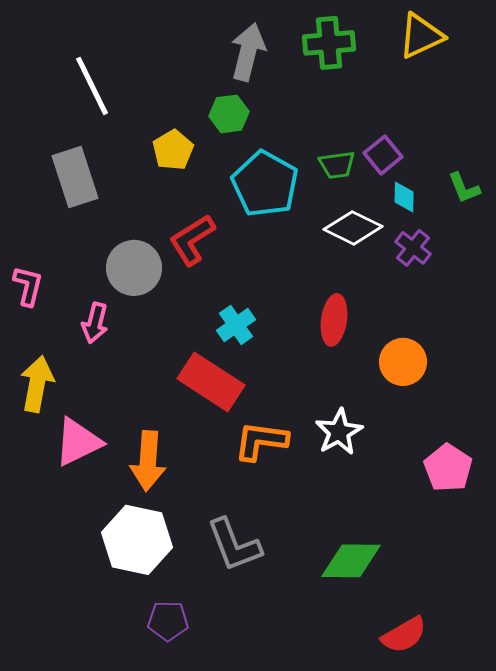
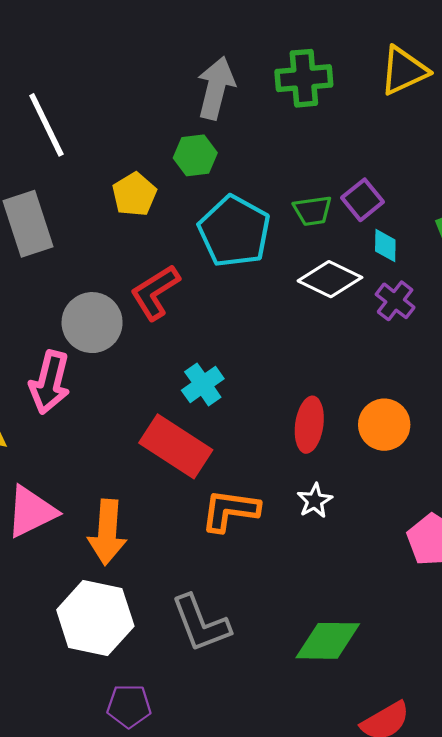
red ellipse: (334, 320) -> (309, 425), moved
pink arrow: (95, 323) -> (50, 382), size x1.4
white star: (339, 432) -> (315, 501), size x0.7

